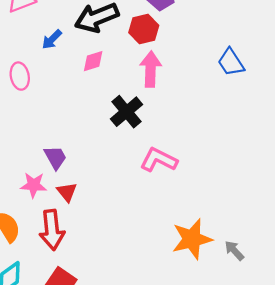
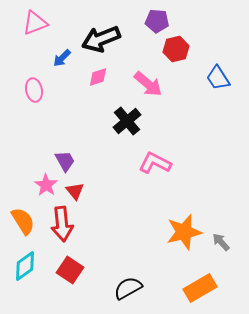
red hexagon: (144, 29) -> (176, 49), moved
pink arrow: (151, 69) -> (148, 84), turned 128
pink star: (34, 185) -> (46, 185), turned 30

